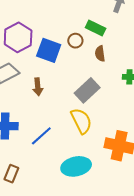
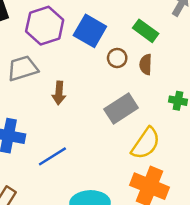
brown circle: (75, 41) -> (117, 58), moved
blue square: (49, 50) -> (90, 31), moved
yellow semicircle: (81, 121) -> (146, 143), moved, turned 52

